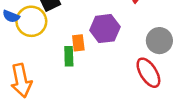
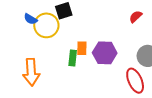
purple hexagon: (105, 29) -> (105, 53), moved

